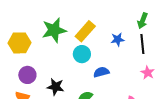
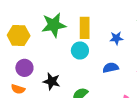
yellow rectangle: (85, 31) -> (85, 28), turned -45
blue semicircle: (101, 72) -> (111, 68), moved

